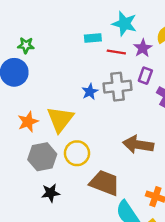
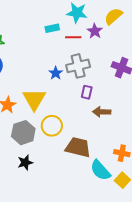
purple rectangle: (145, 76) -> (87, 92), moved
brown arrow: (138, 145) -> (102, 112), size x0.7
black star: (51, 193) -> (25, 163), moved

